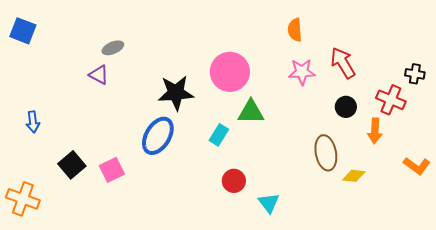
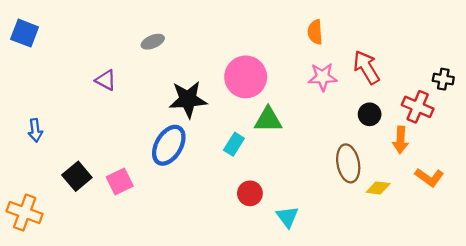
gray ellipse: (113, 48) -> (153, 42), moved
orange L-shape: (417, 166) -> (429, 177), moved

